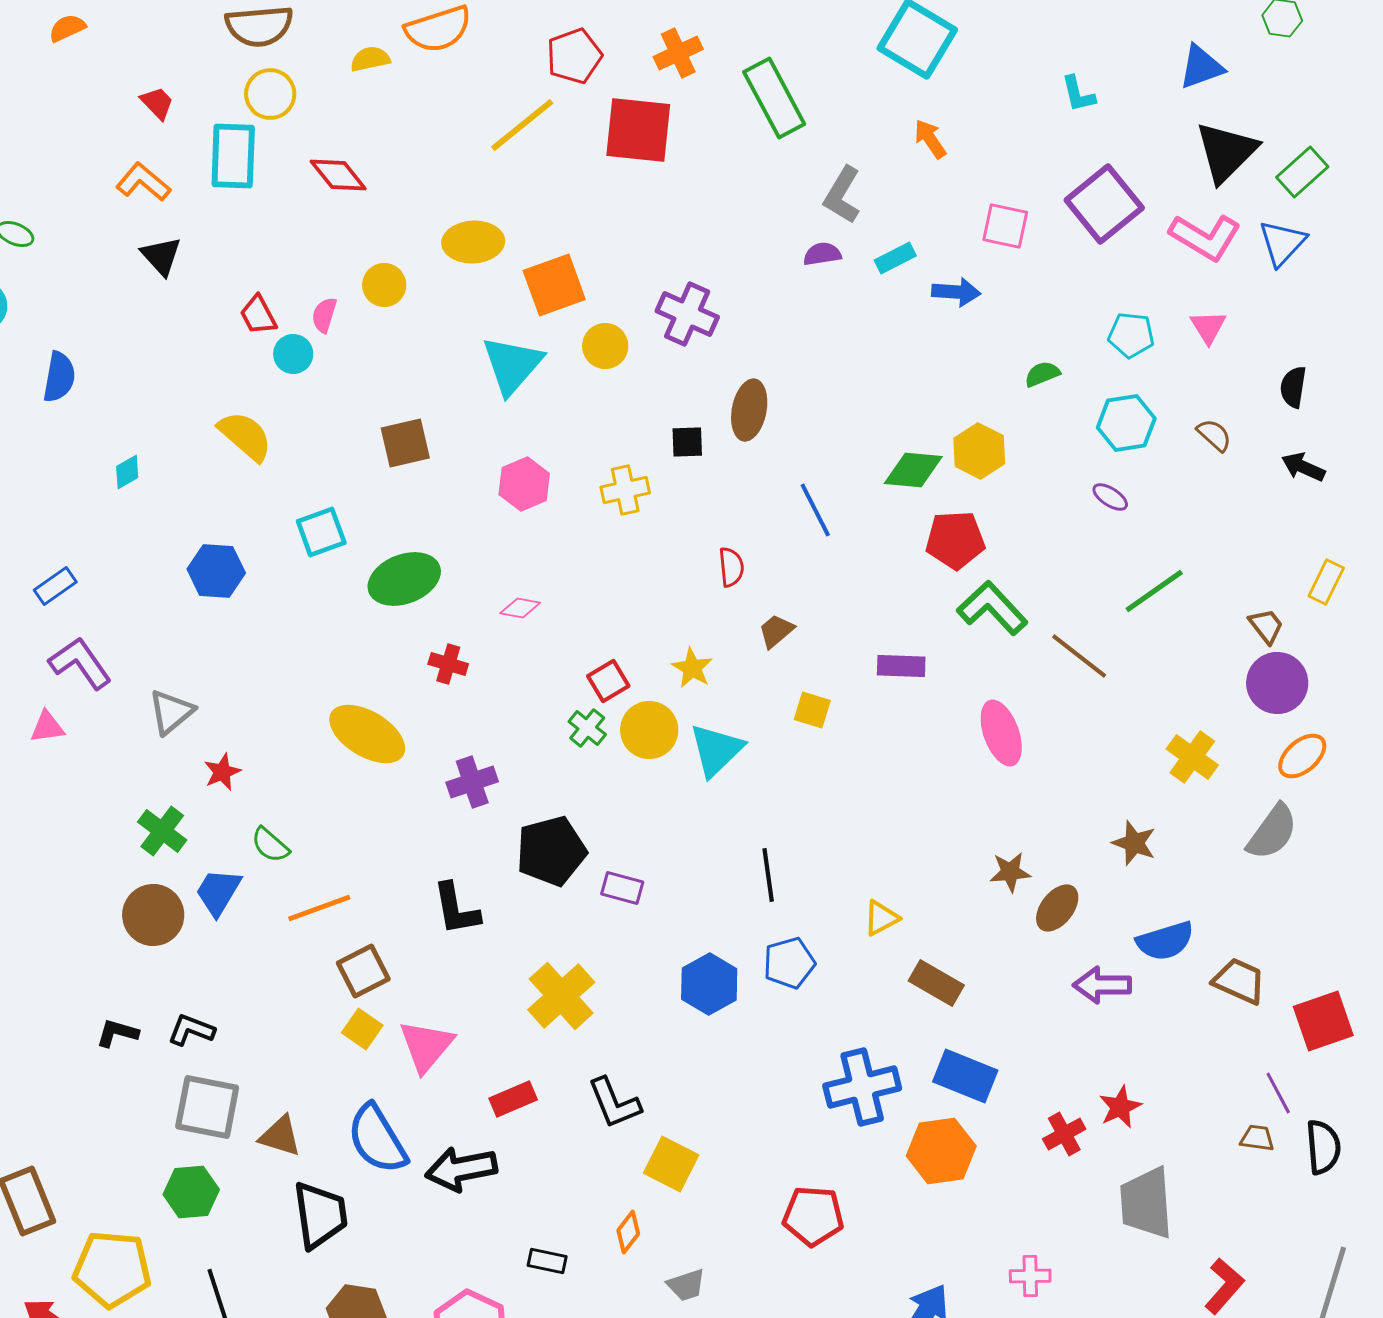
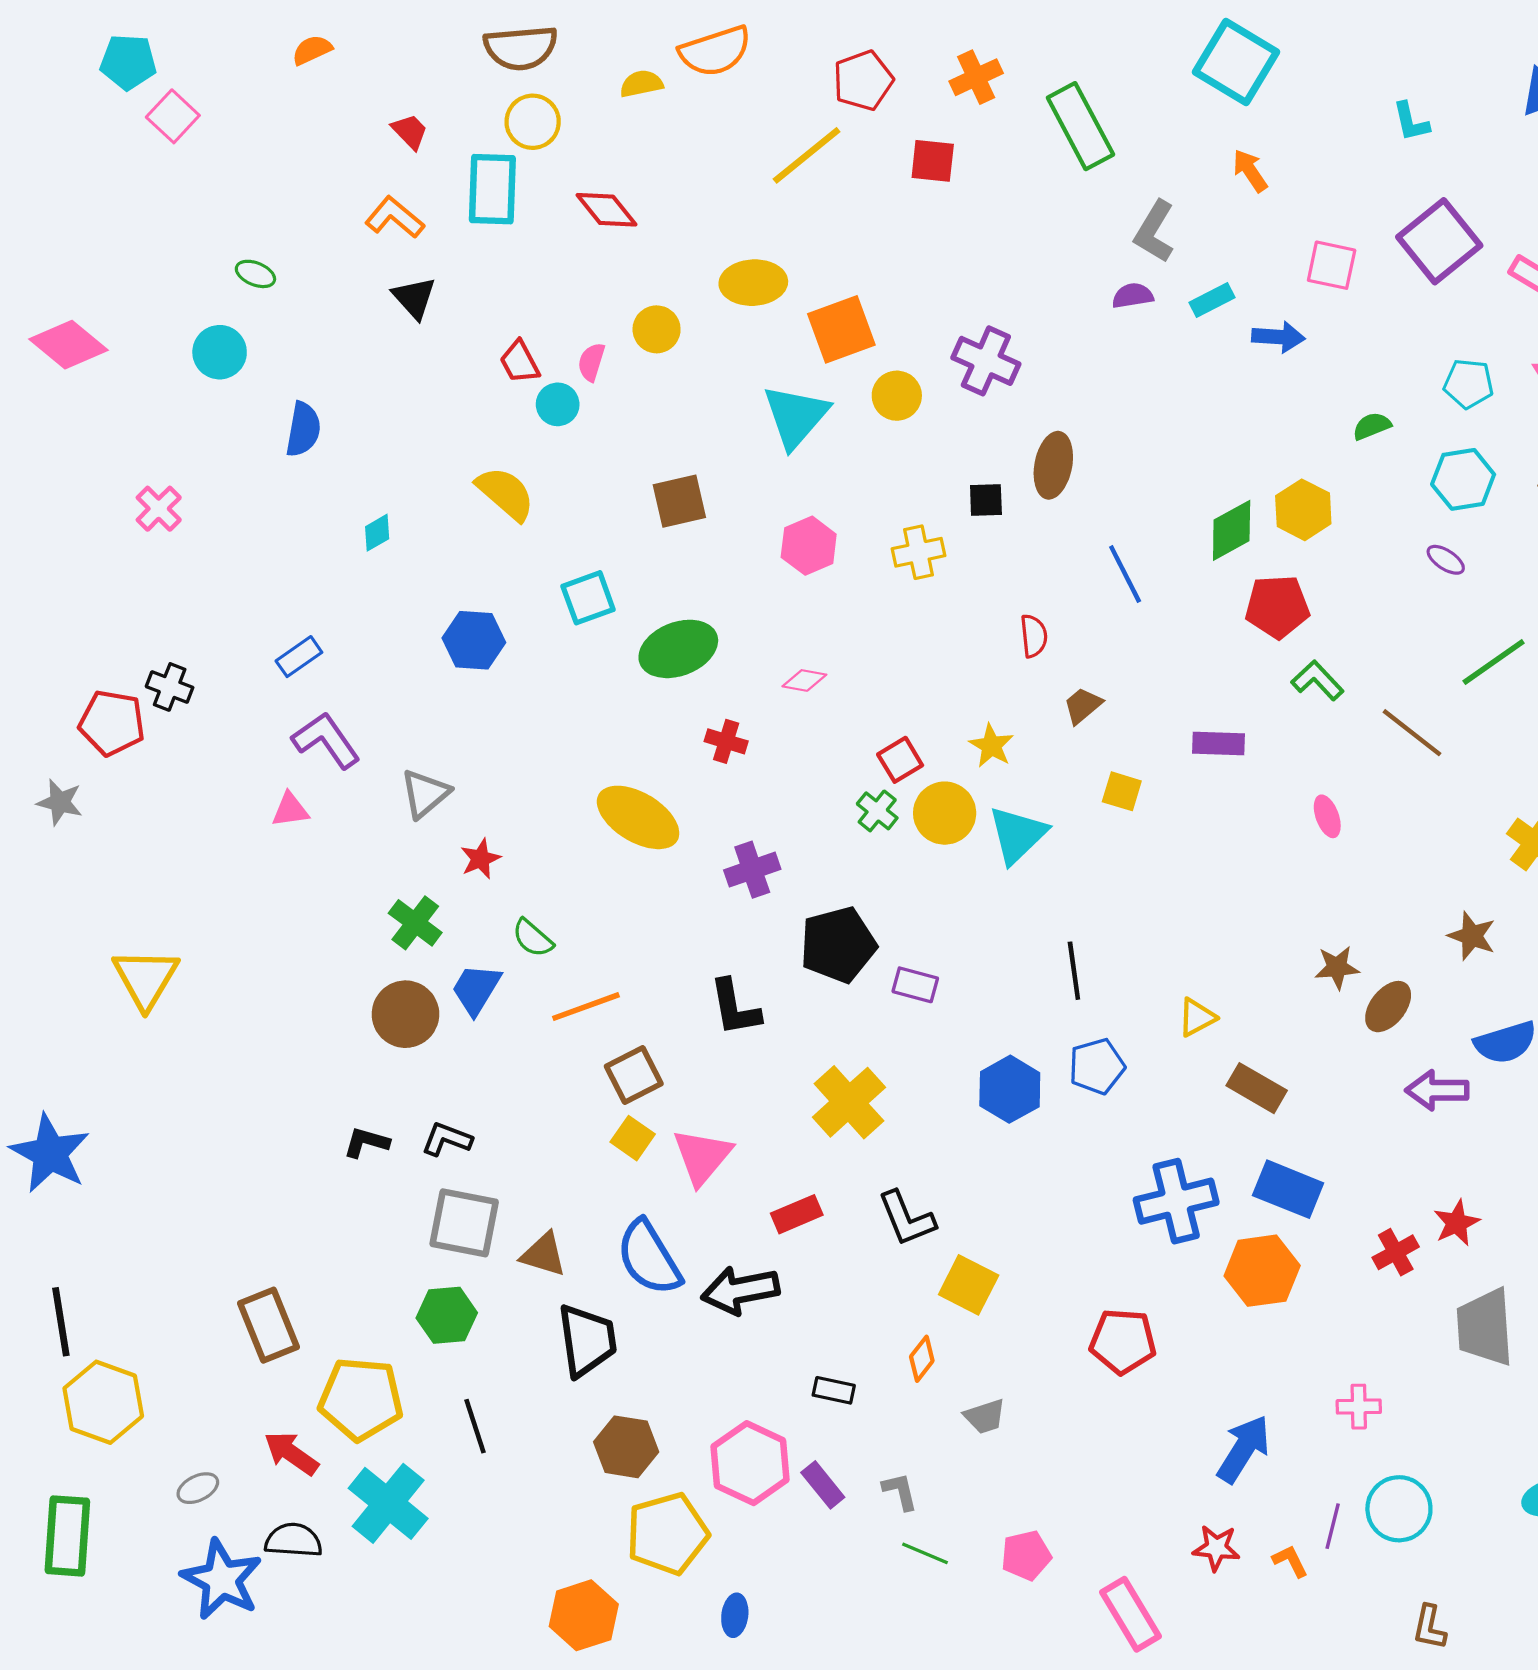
red square: (638, 130) -> (933, 161), size x0.6
green diamond: (913, 470) -> (1232, 530), turned -34
green L-shape: (992, 608) -> (1317, 680), size x0.7
pink ellipse: (1001, 733) -> (1327, 816), size x0.6

